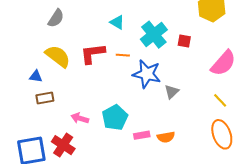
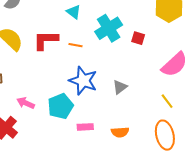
blue star: (147, 74) -> (83, 81), moved
orange semicircle: (166, 137) -> (120, 132), moved

